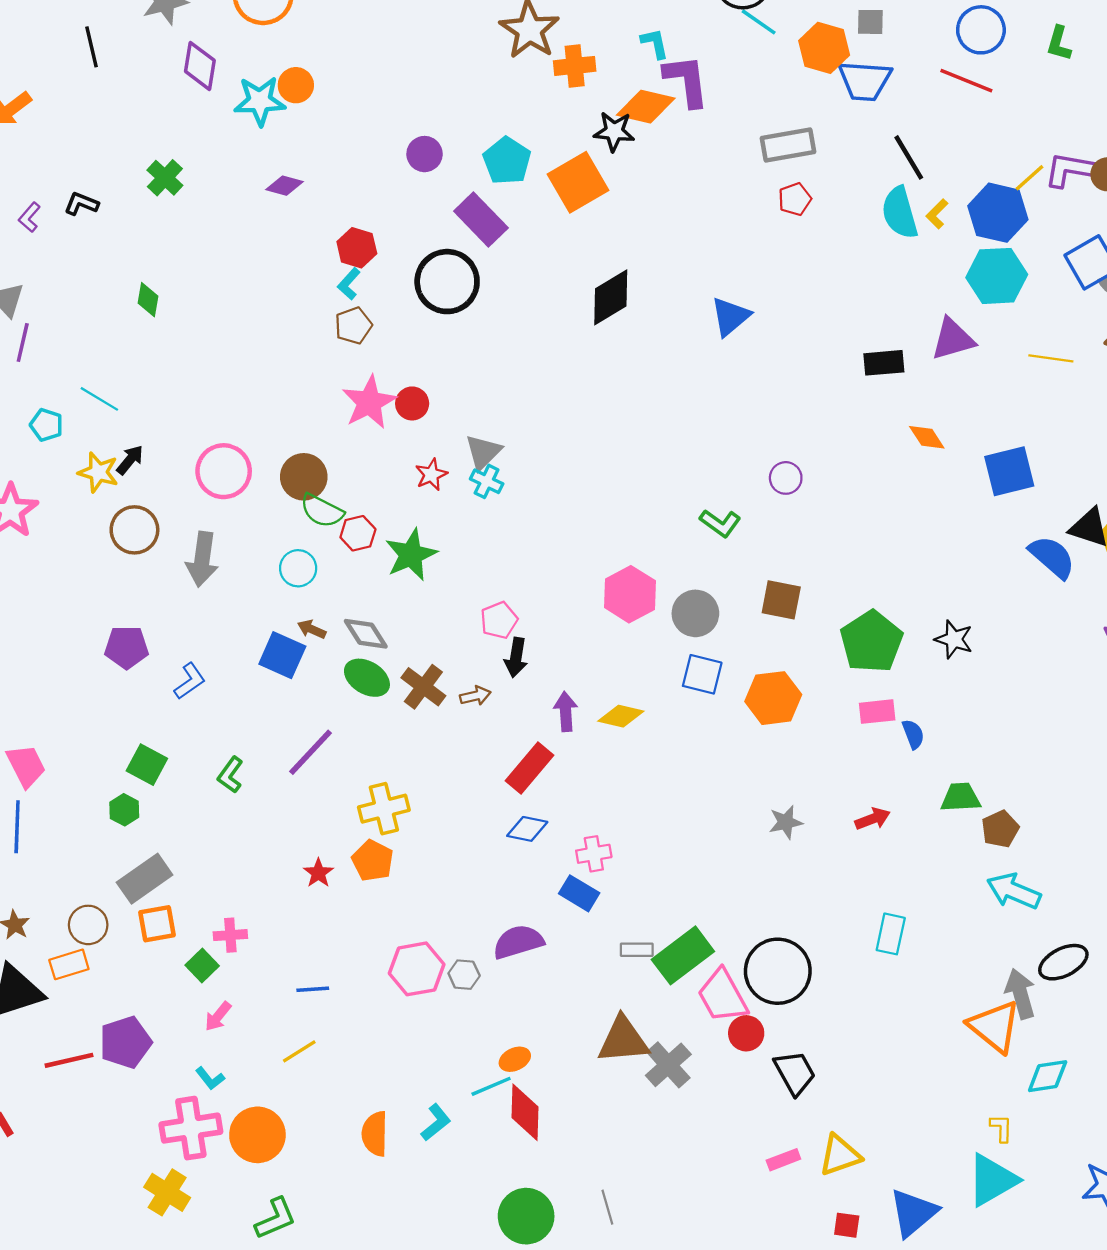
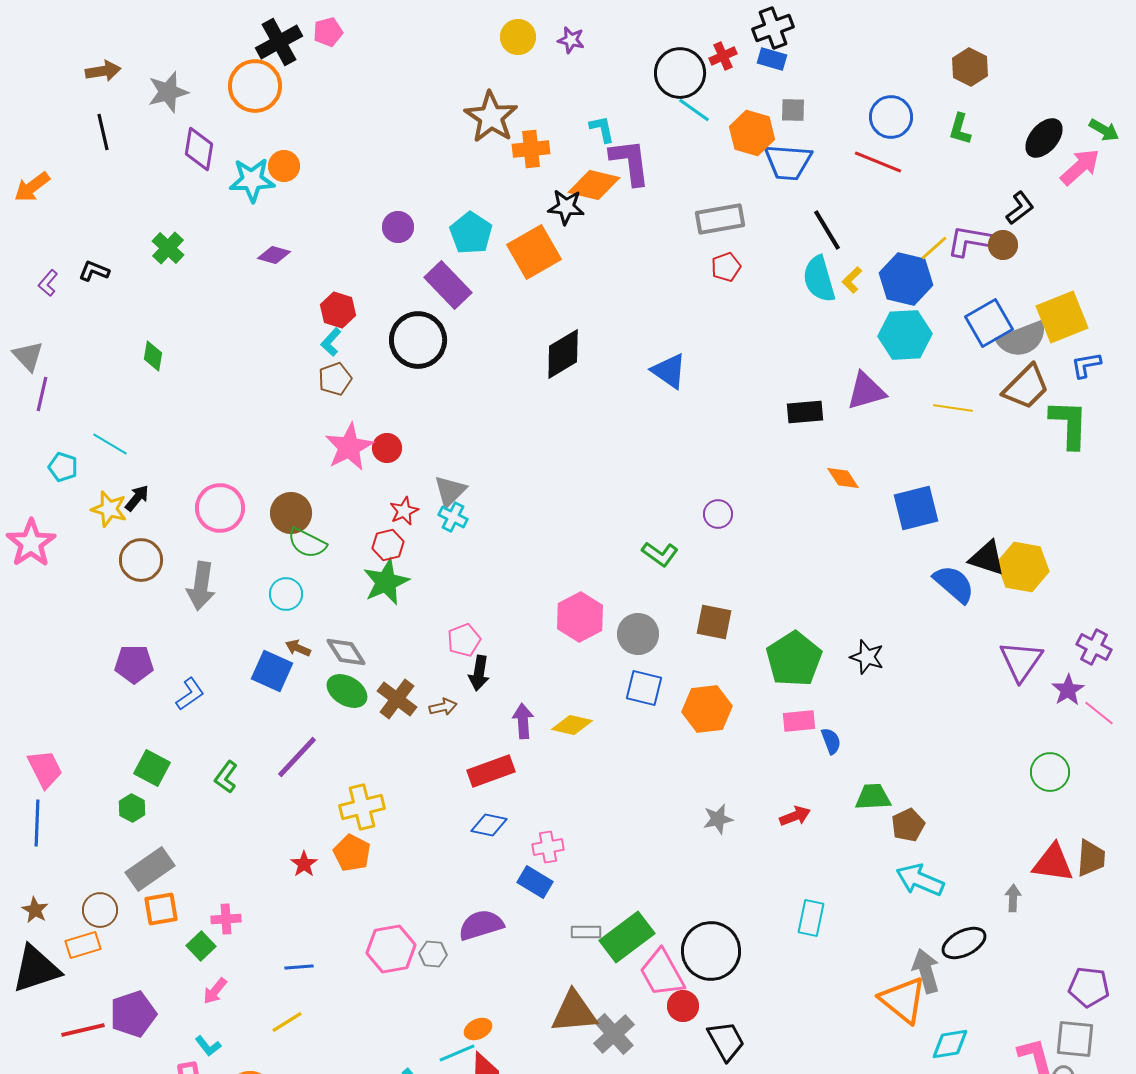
blue triangle: (730, 317) -> (669, 371), turned -45
red hexagon: (358, 533) -> (388, 545), moved
red rectangle: (529, 768) -> (491, 771), turned 30

